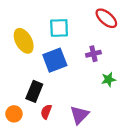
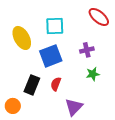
green star: (108, 79) -> (93, 74), moved
red semicircle: (46, 112) -> (56, 84), moved

